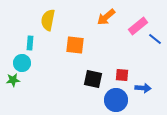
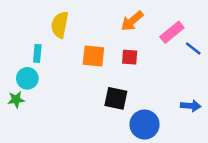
red square: (122, 75) -> (130, 57), moved
blue arrow: (143, 88) -> (191, 106), moved

